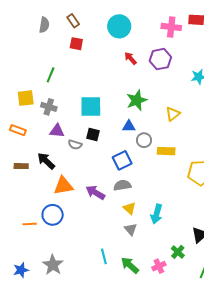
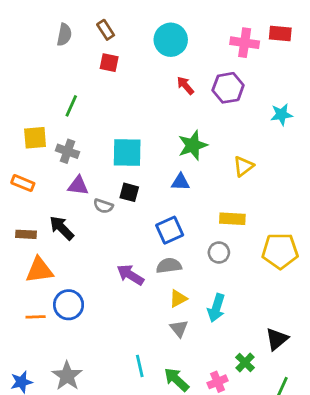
gray circle: (144, 140) -> (219, 253), moved
orange triangle: (63, 186) -> (39, 270), moved
yellow triangle: (129, 208) -> (178, 299), turned 48

